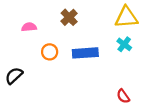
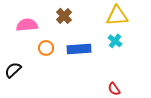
pink semicircle: (29, 27) -> (27, 25), size x1.5

